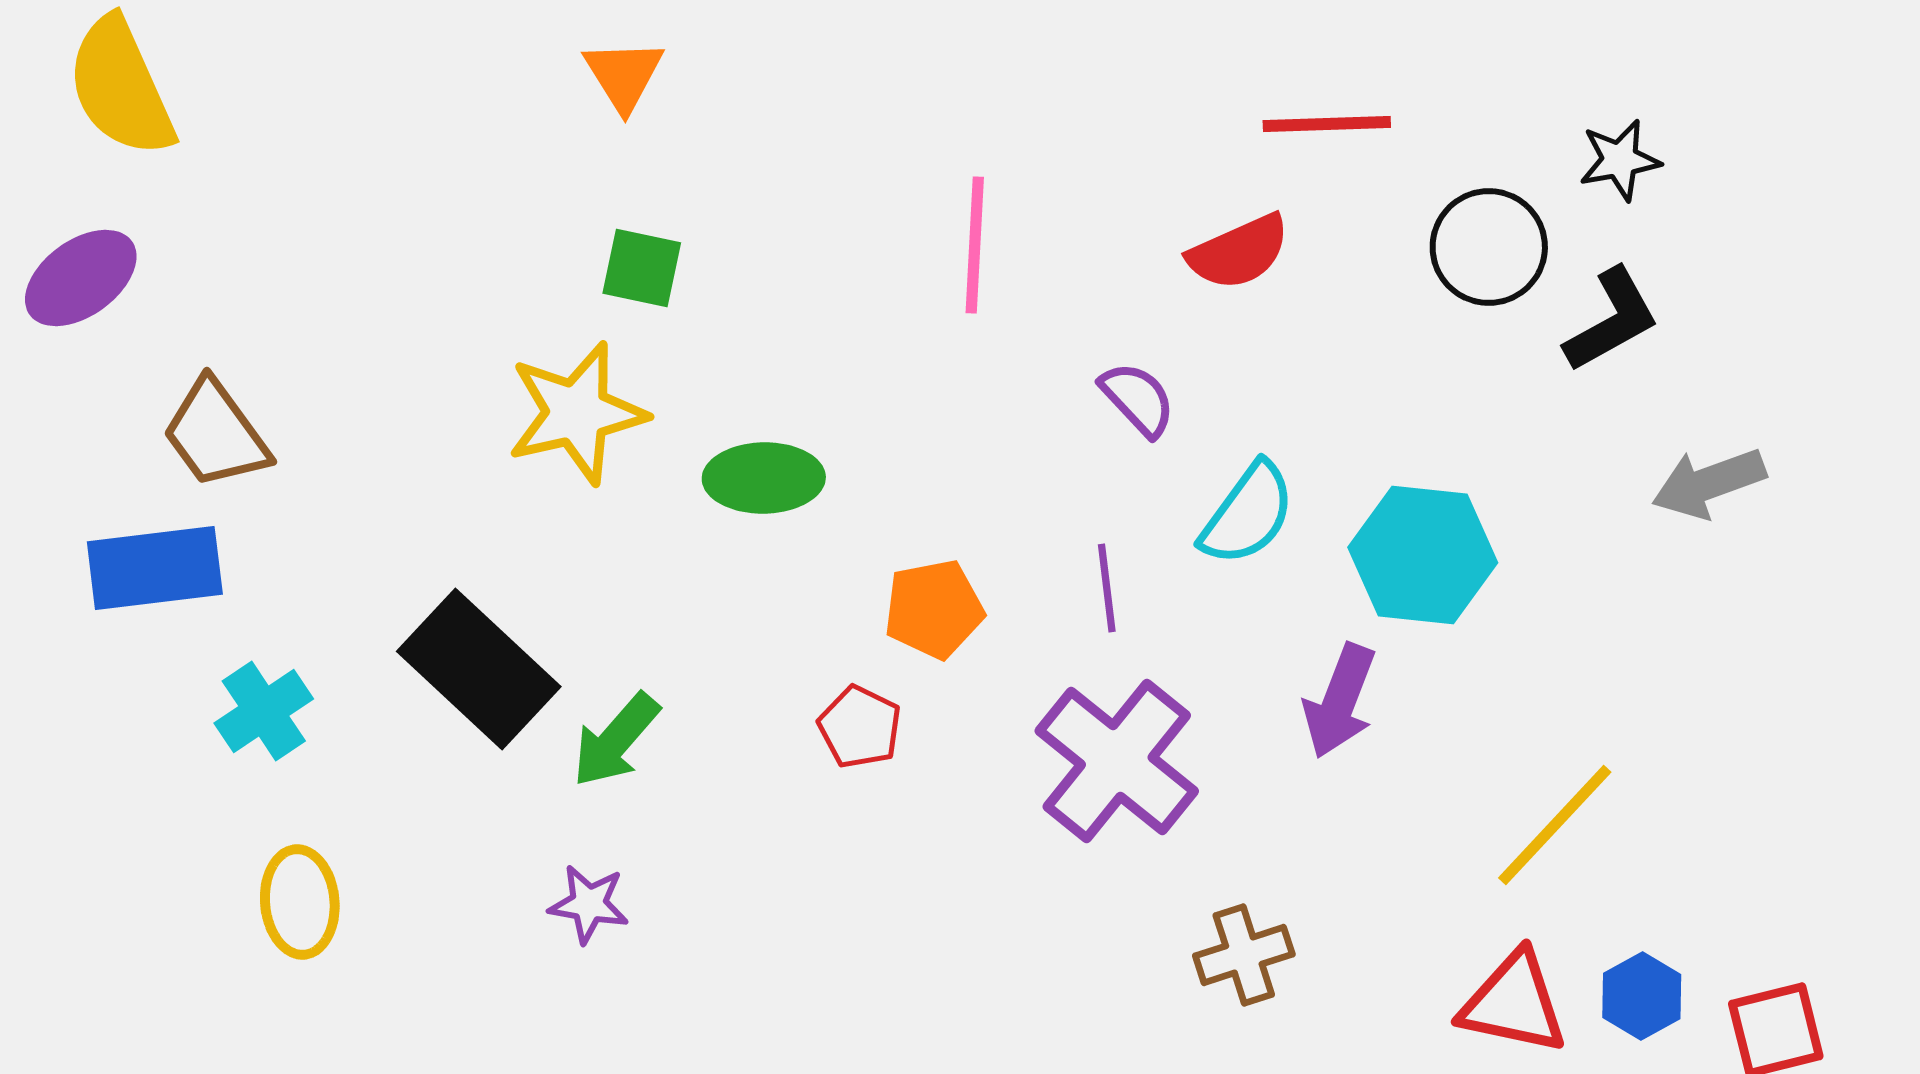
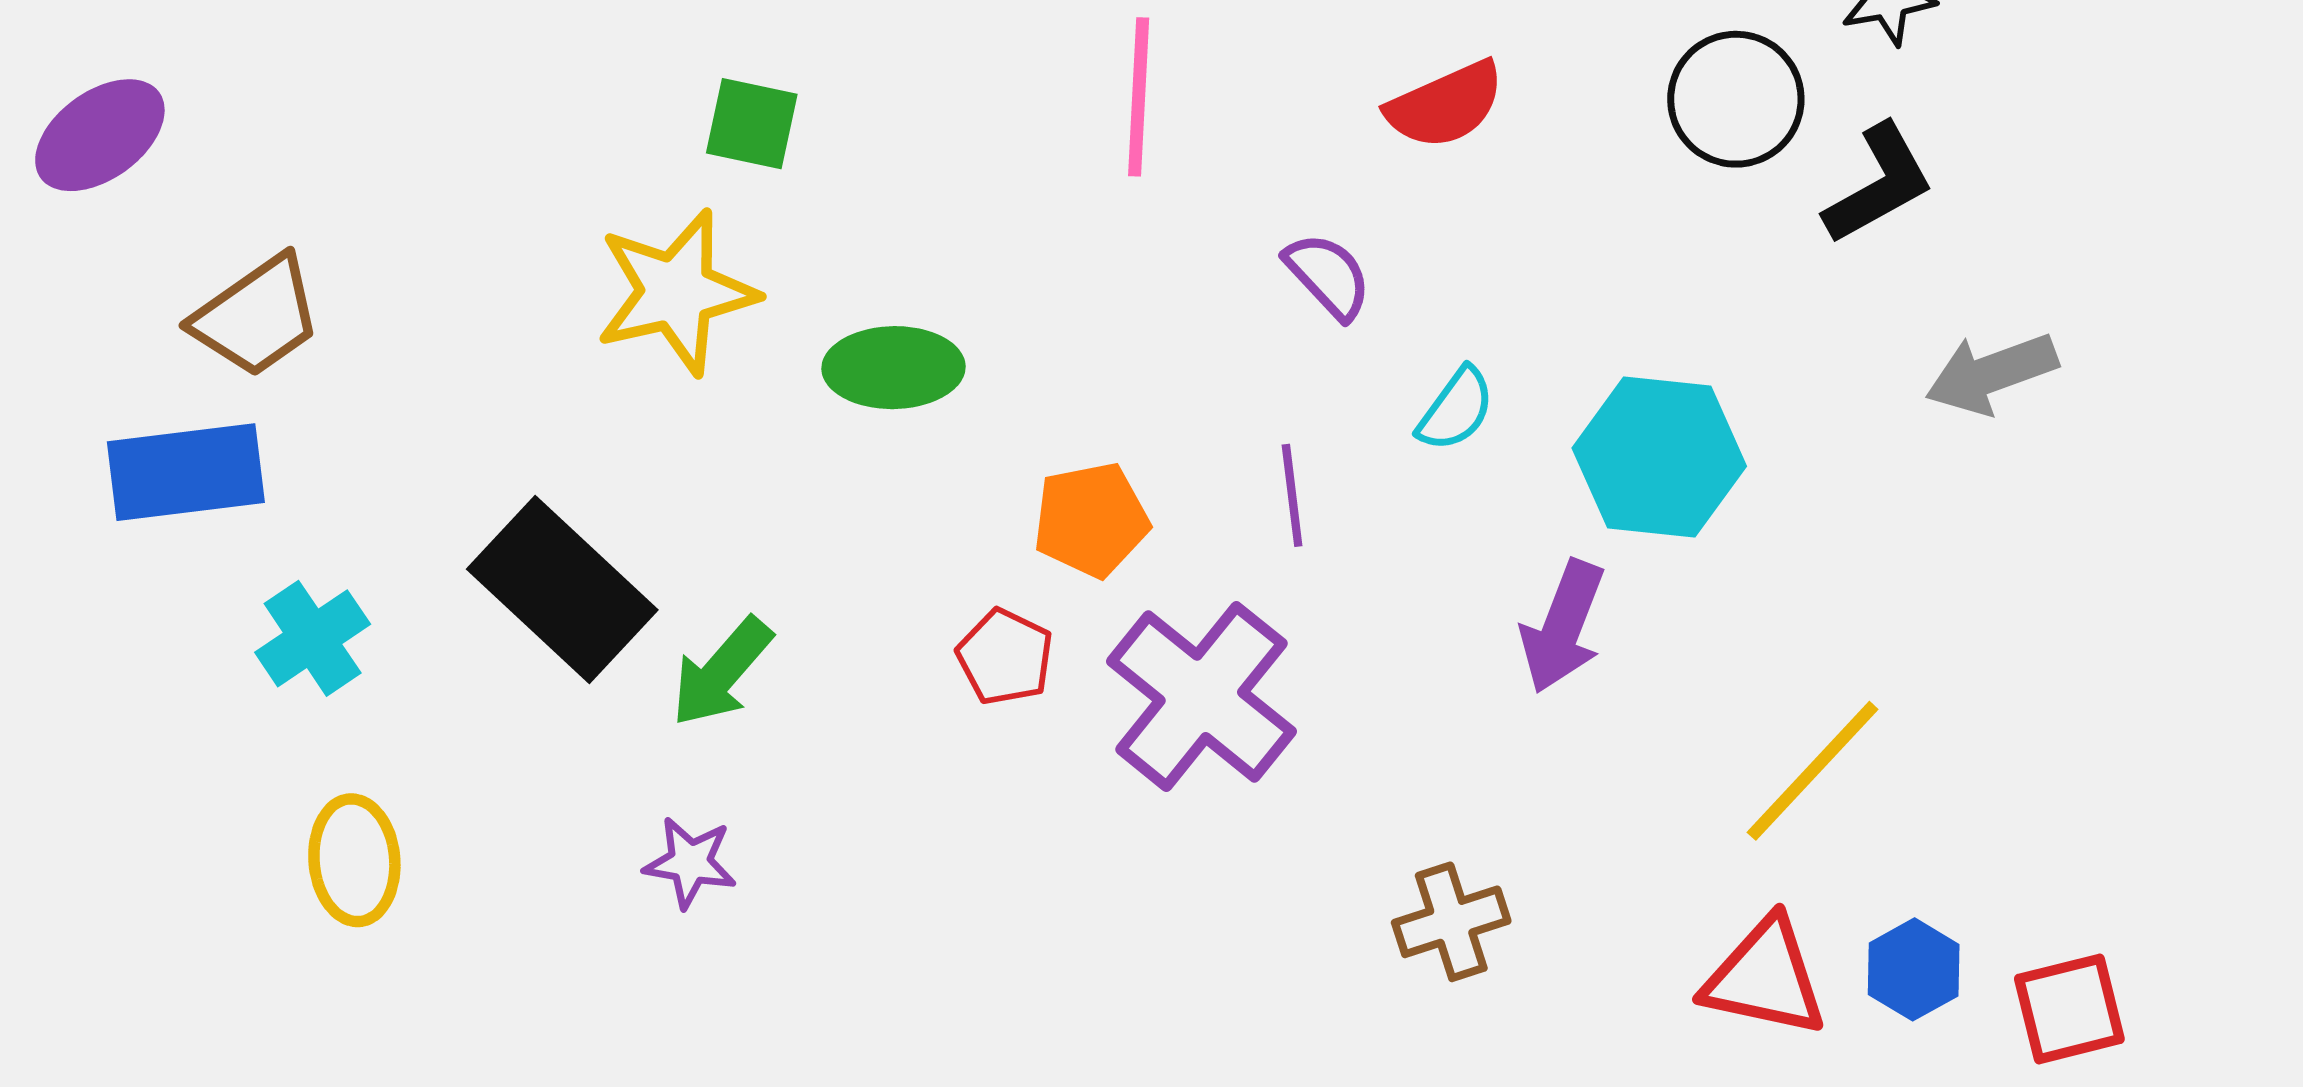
brown trapezoid: (216, 434) -> (257, 316), turned -89
cyan semicircle: (1248, 514) -> (1456, 409), size x0.7
purple cross: (1117, 761) -> (1201, 696), moved

